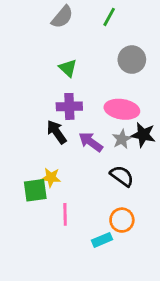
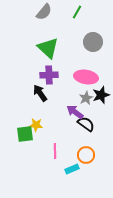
green triangle: (68, 68) -> (48, 48), size x1.6
black star: (143, 135) -> (101, 95), turned -30
purple arrow: (91, 142) -> (75, 112), moved
pink line: (65, 214) -> (55, 151), moved

